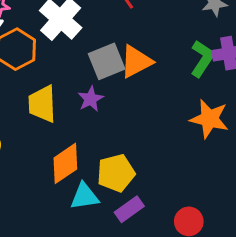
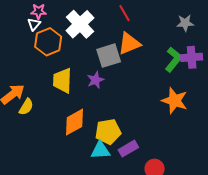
orange triangle: (136, 62) -> (129, 43), moved
cyan triangle: (85, 196) -> (100, 150), moved
purple rectangle: (129, 209) -> (128, 149), moved

